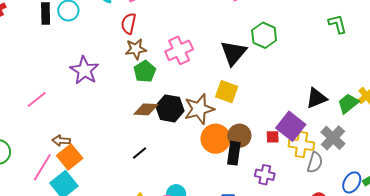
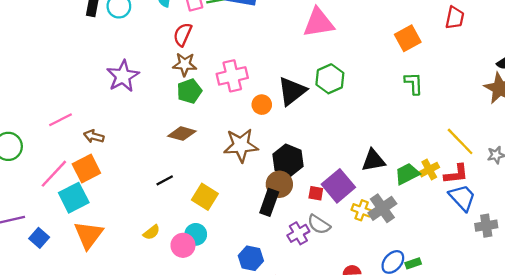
yellow square: (227, 92) -> (205, 197), moved
pink line: (37, 100) -> (60, 120), moved
black hexagon: (170, 108) -> (288, 160), moved
orange circle: (216, 139) -> (262, 105), moved, size x0.6
brown arrow: (61, 141) -> (94, 136), moved
yellow cross: (301, 145) -> (362, 210), moved, size x0.7
gray semicircle: (315, 162) -> (319, 224), moved, turned 95
purple cross: (265, 175) -> (298, 233), turned 36

